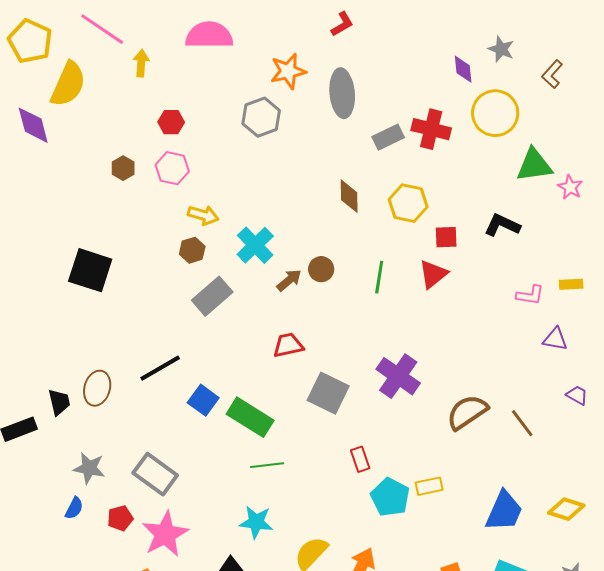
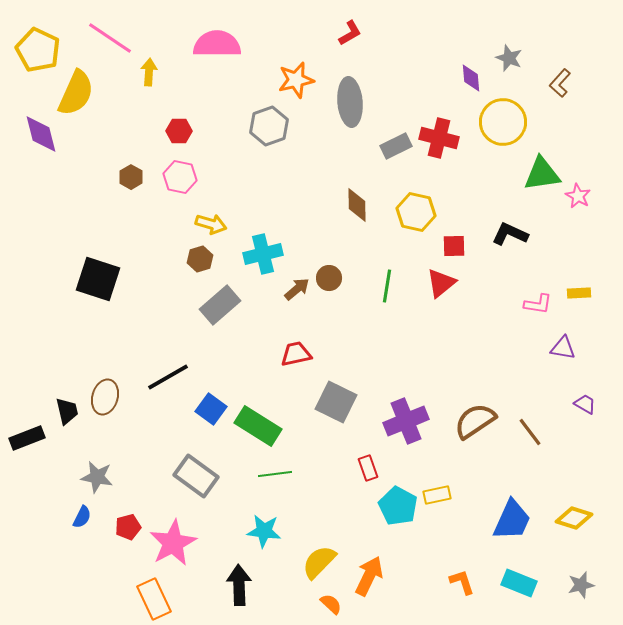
cyan cross: (255, 245) -> (263, 254), turned 30
purple cross: (398, 376) -> (406, 421), moved, turned 33
gray rectangle: (155, 474) -> (196, 476), moved

